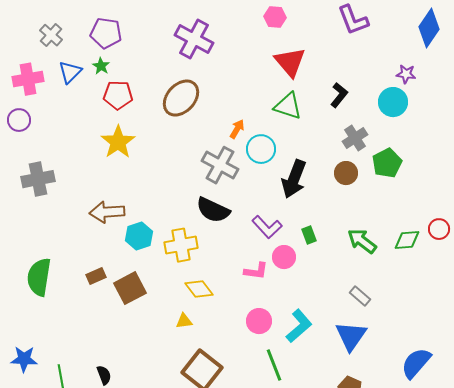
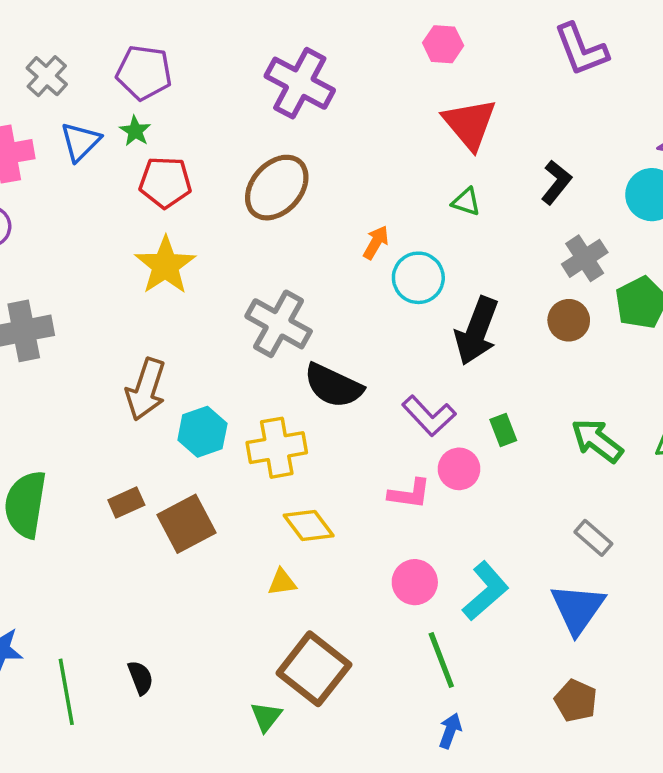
green triangle: (288, 106) -> (466, 202), size x0.6
gray cross: (220, 165) -> (279, 324), moved
brown arrow: (107, 212) -> (146, 389), turned -68

